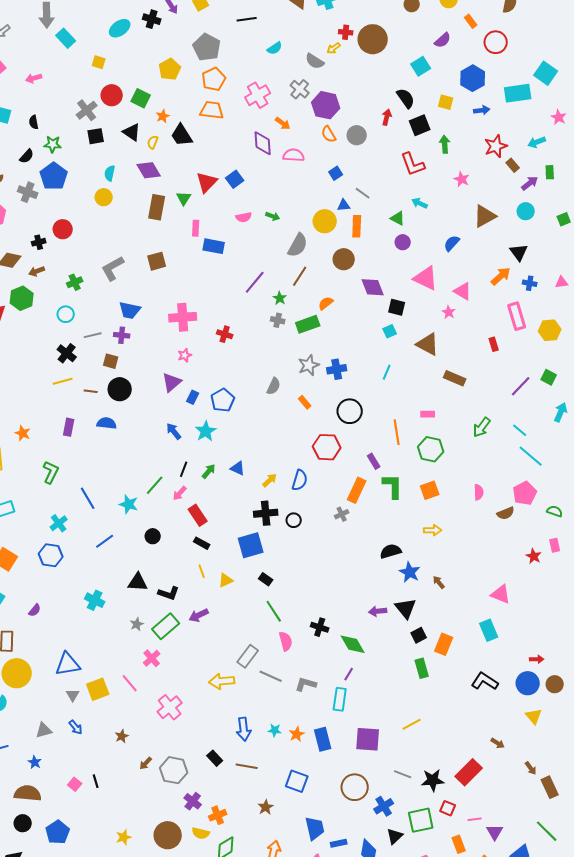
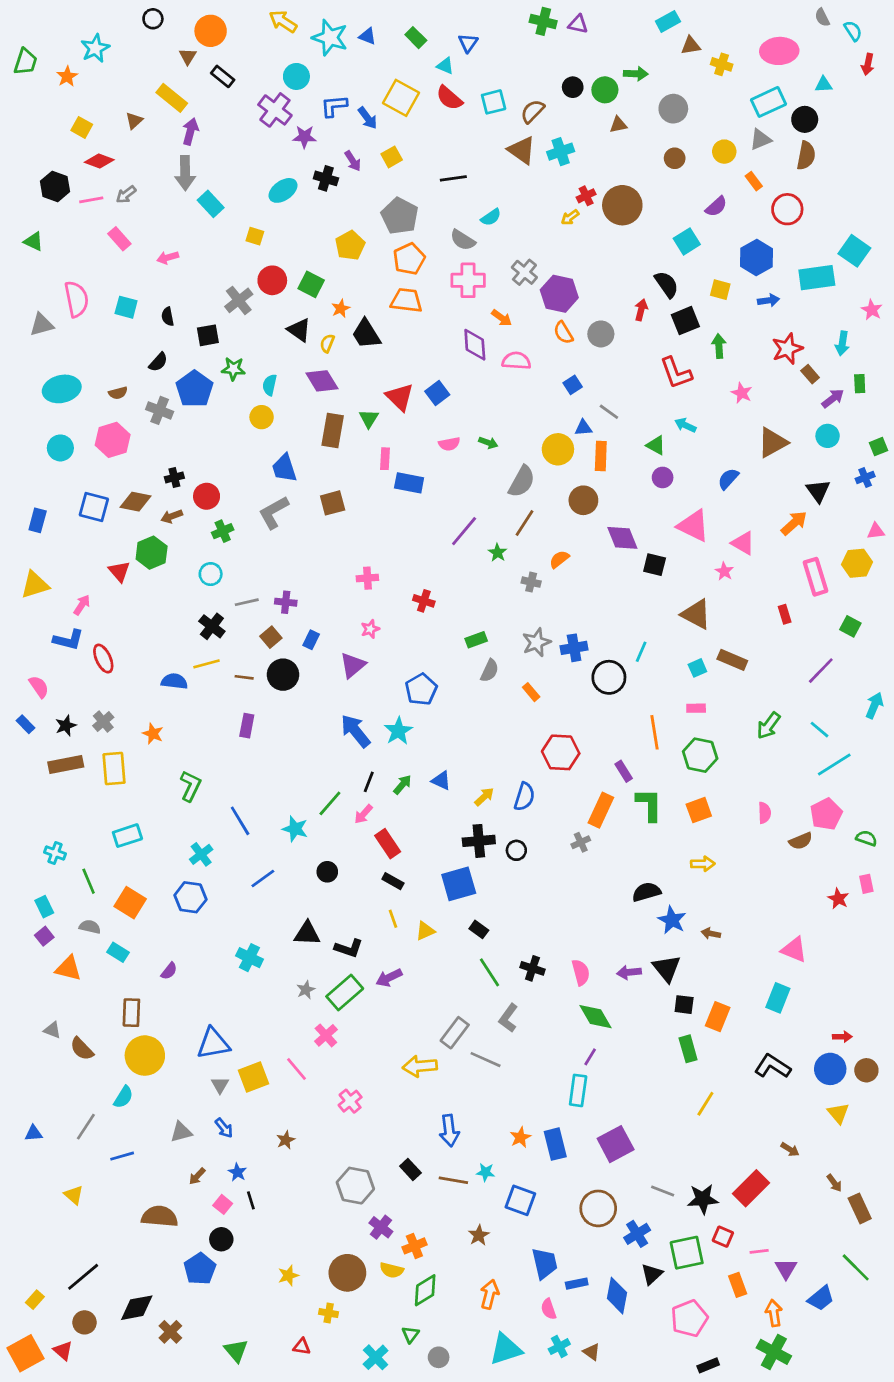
red cross: (346, 32) -> (586, 196), turned -32
gray semicircle: (315, 61) -> (463, 240), moved
pink cross: (258, 95) -> (468, 280), turned 30
black square: (96, 136) -> (208, 335), moved
cyan arrow: (537, 142) -> (842, 343), turned -60
green star: (53, 144) -> (233, 369), moved
red triangle: (207, 182) -> (400, 397), turned -30
red circle: (63, 229) -> (207, 496), moved
blue cross: (530, 283) -> (865, 477), moved, turned -32
blue trapezoid: (130, 310) -> (284, 468), moved, turned 60
pink cross: (183, 317) -> (367, 578), size x0.6
gray cross: (278, 320) -> (531, 582), moved
green rectangle: (308, 324) -> (476, 640), moved, size x0.7
yellow hexagon: (550, 330) -> (857, 563), moved
cyan square: (390, 331) -> (697, 668), moved
brown square: (111, 361) -> (271, 637), turned 35
green square: (549, 377) -> (850, 626), moved
blue rectangle: (193, 397) -> (311, 640), moved
black circle: (350, 411) -> (609, 677), moved
blue semicircle: (107, 423) -> (174, 681), moved
purple rectangle: (69, 427) -> (247, 726), moved
blue arrow: (174, 431) -> (355, 731), size x1.5
cyan line: (531, 456) -> (834, 764), turned -72
brown arrow: (439, 582) -> (711, 933), turned -40
black cross: (320, 627) -> (532, 968), moved
cyan rectangle: (489, 630) -> (778, 998), turned 45
black square: (419, 635) -> (684, 1005), turned 35
pink semicircle: (286, 641) -> (581, 972), moved
gray L-shape: (306, 684) -> (508, 1018), moved, turned -70
pink cross: (170, 707) -> (350, 1101), size x0.7
yellow line: (412, 724) -> (705, 1104), moved, turned -30
cyan star: (275, 730) -> (486, 1172), moved
purple square: (368, 739) -> (616, 1144), turned -32
blue star: (35, 762) -> (237, 1172), moved
brown arrow: (146, 763) -> (197, 1176), moved
black circle: (23, 823) -> (221, 1239), moved

